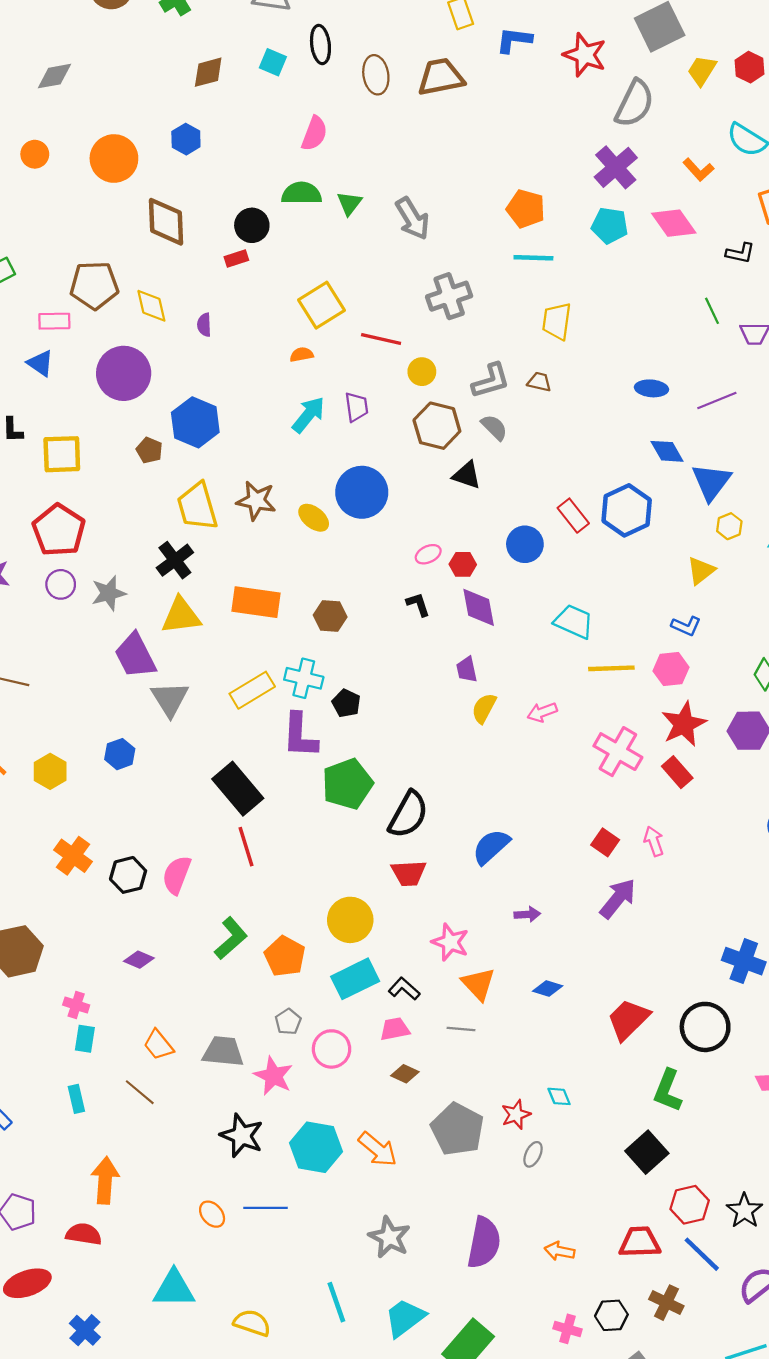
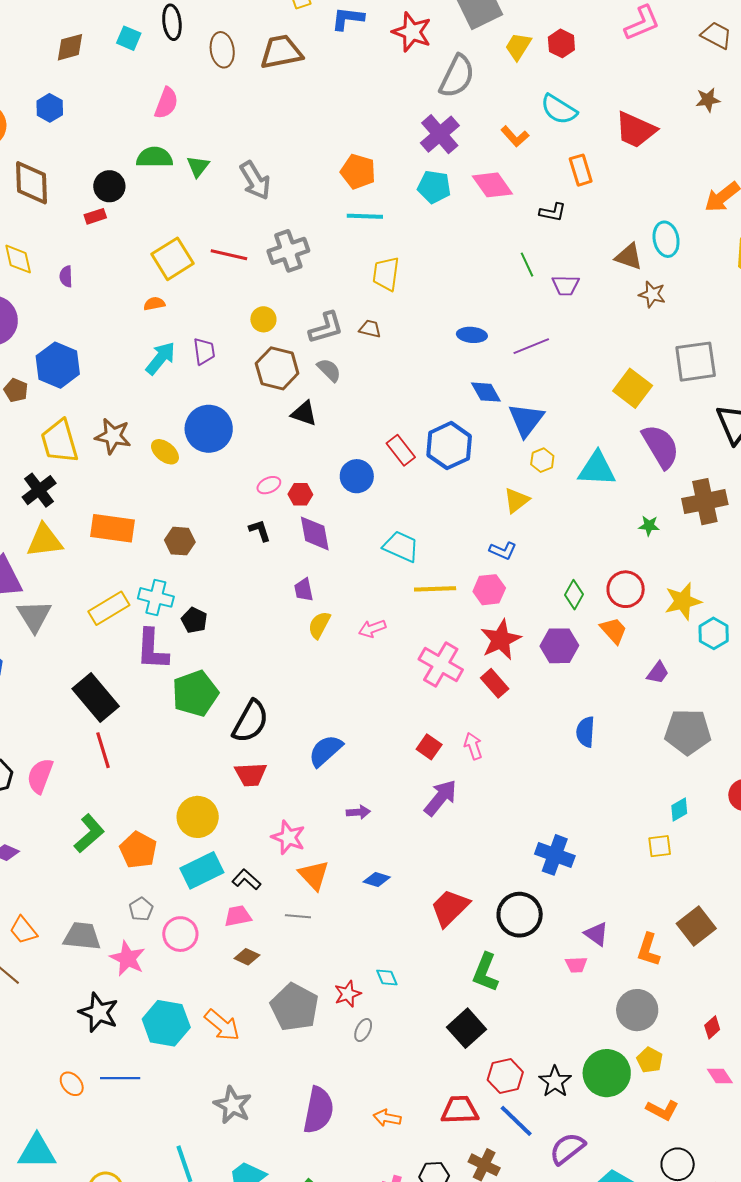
red line: (381, 339) -> (229, 255), moved

